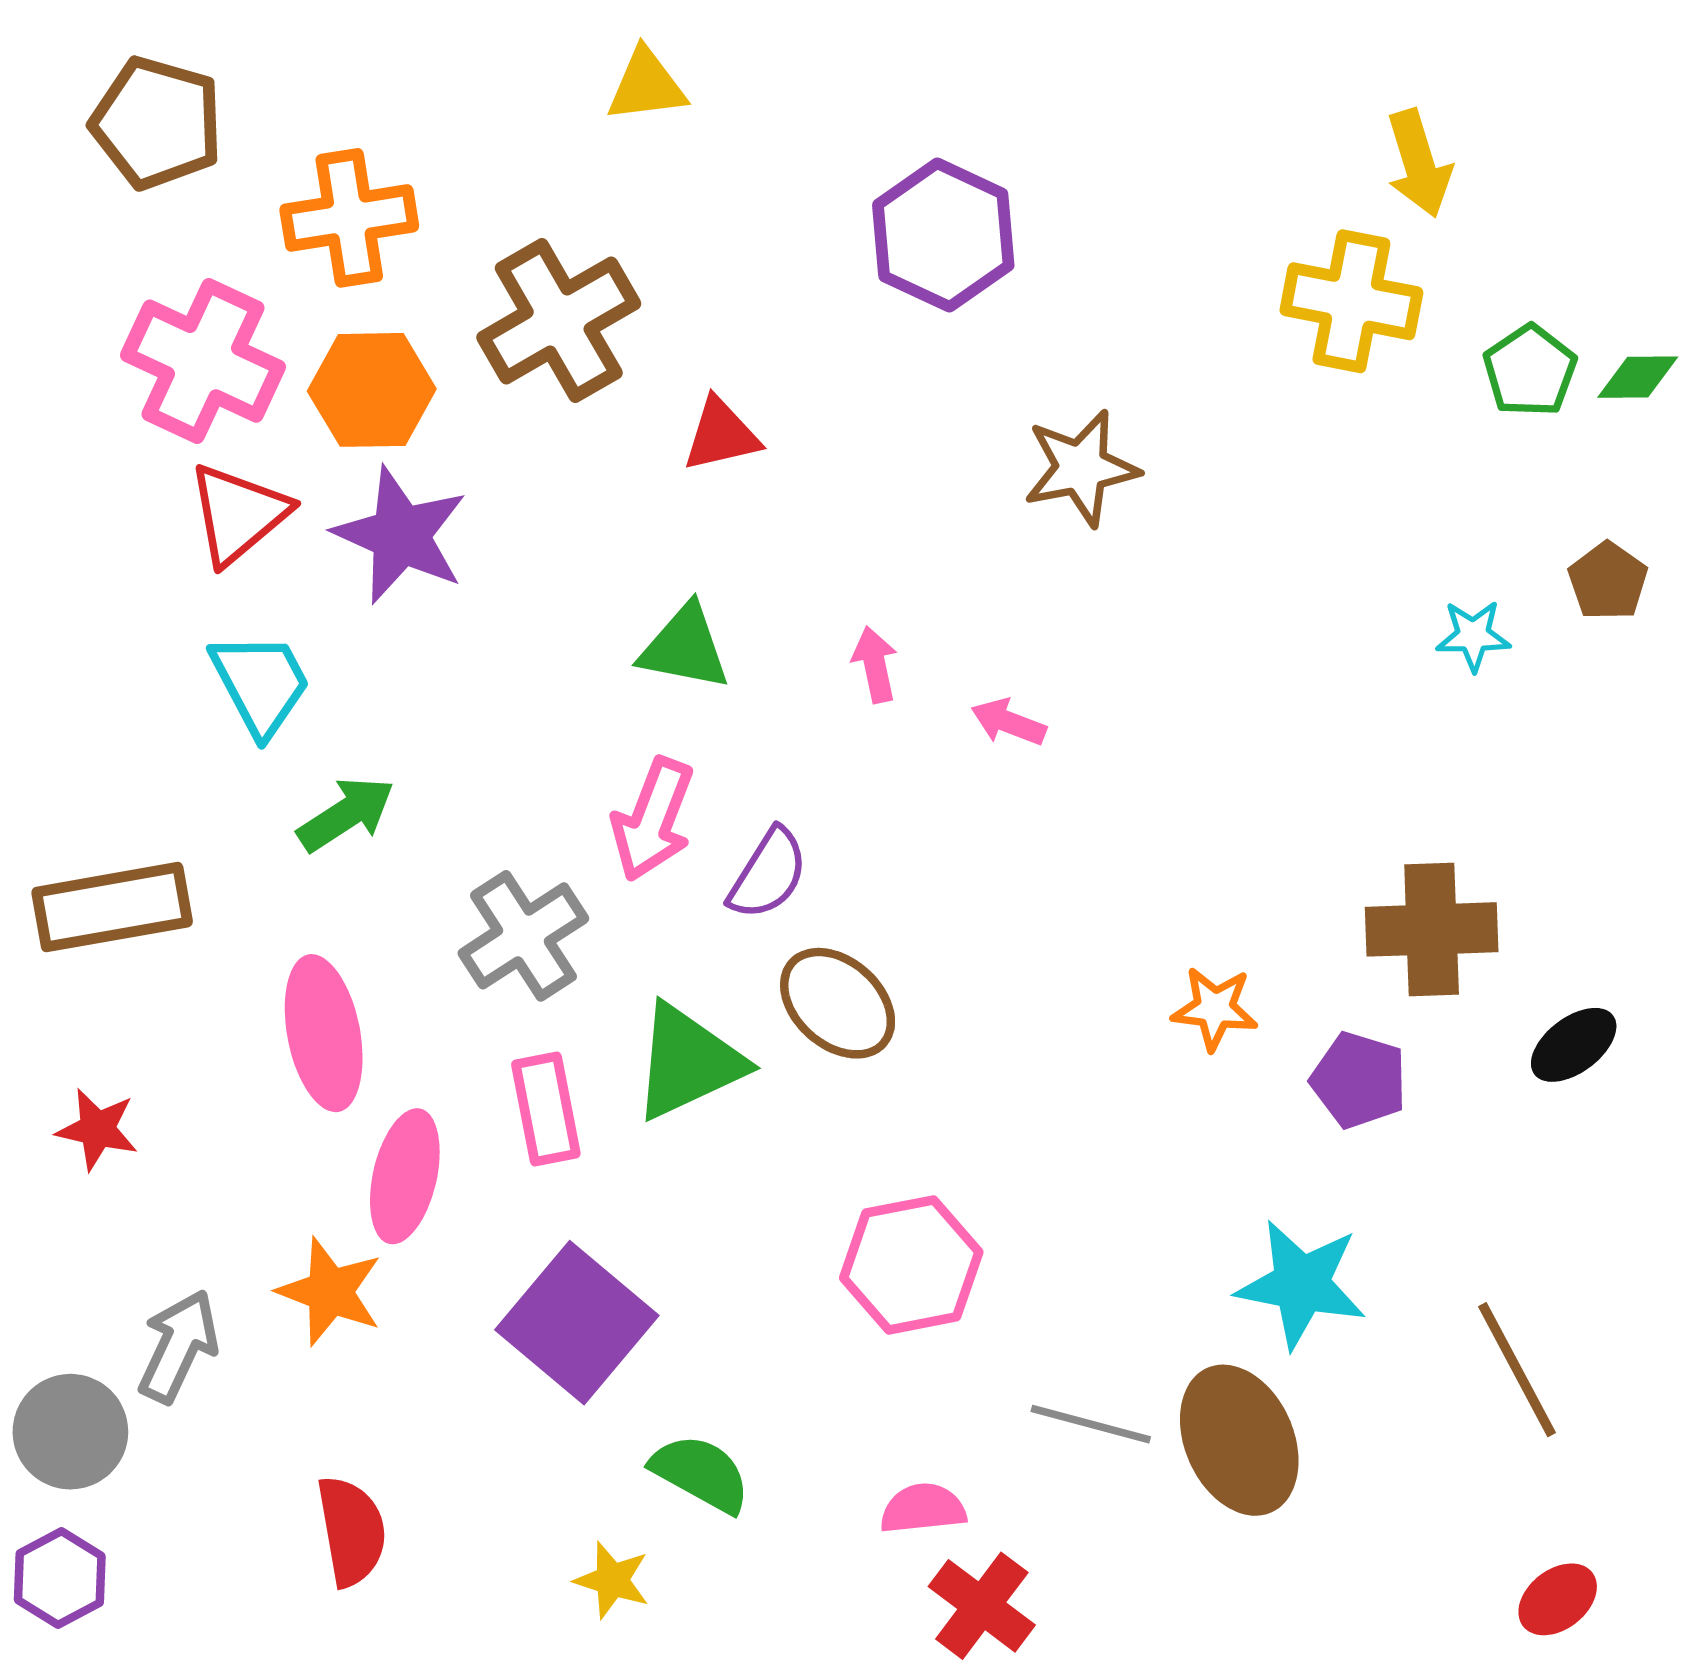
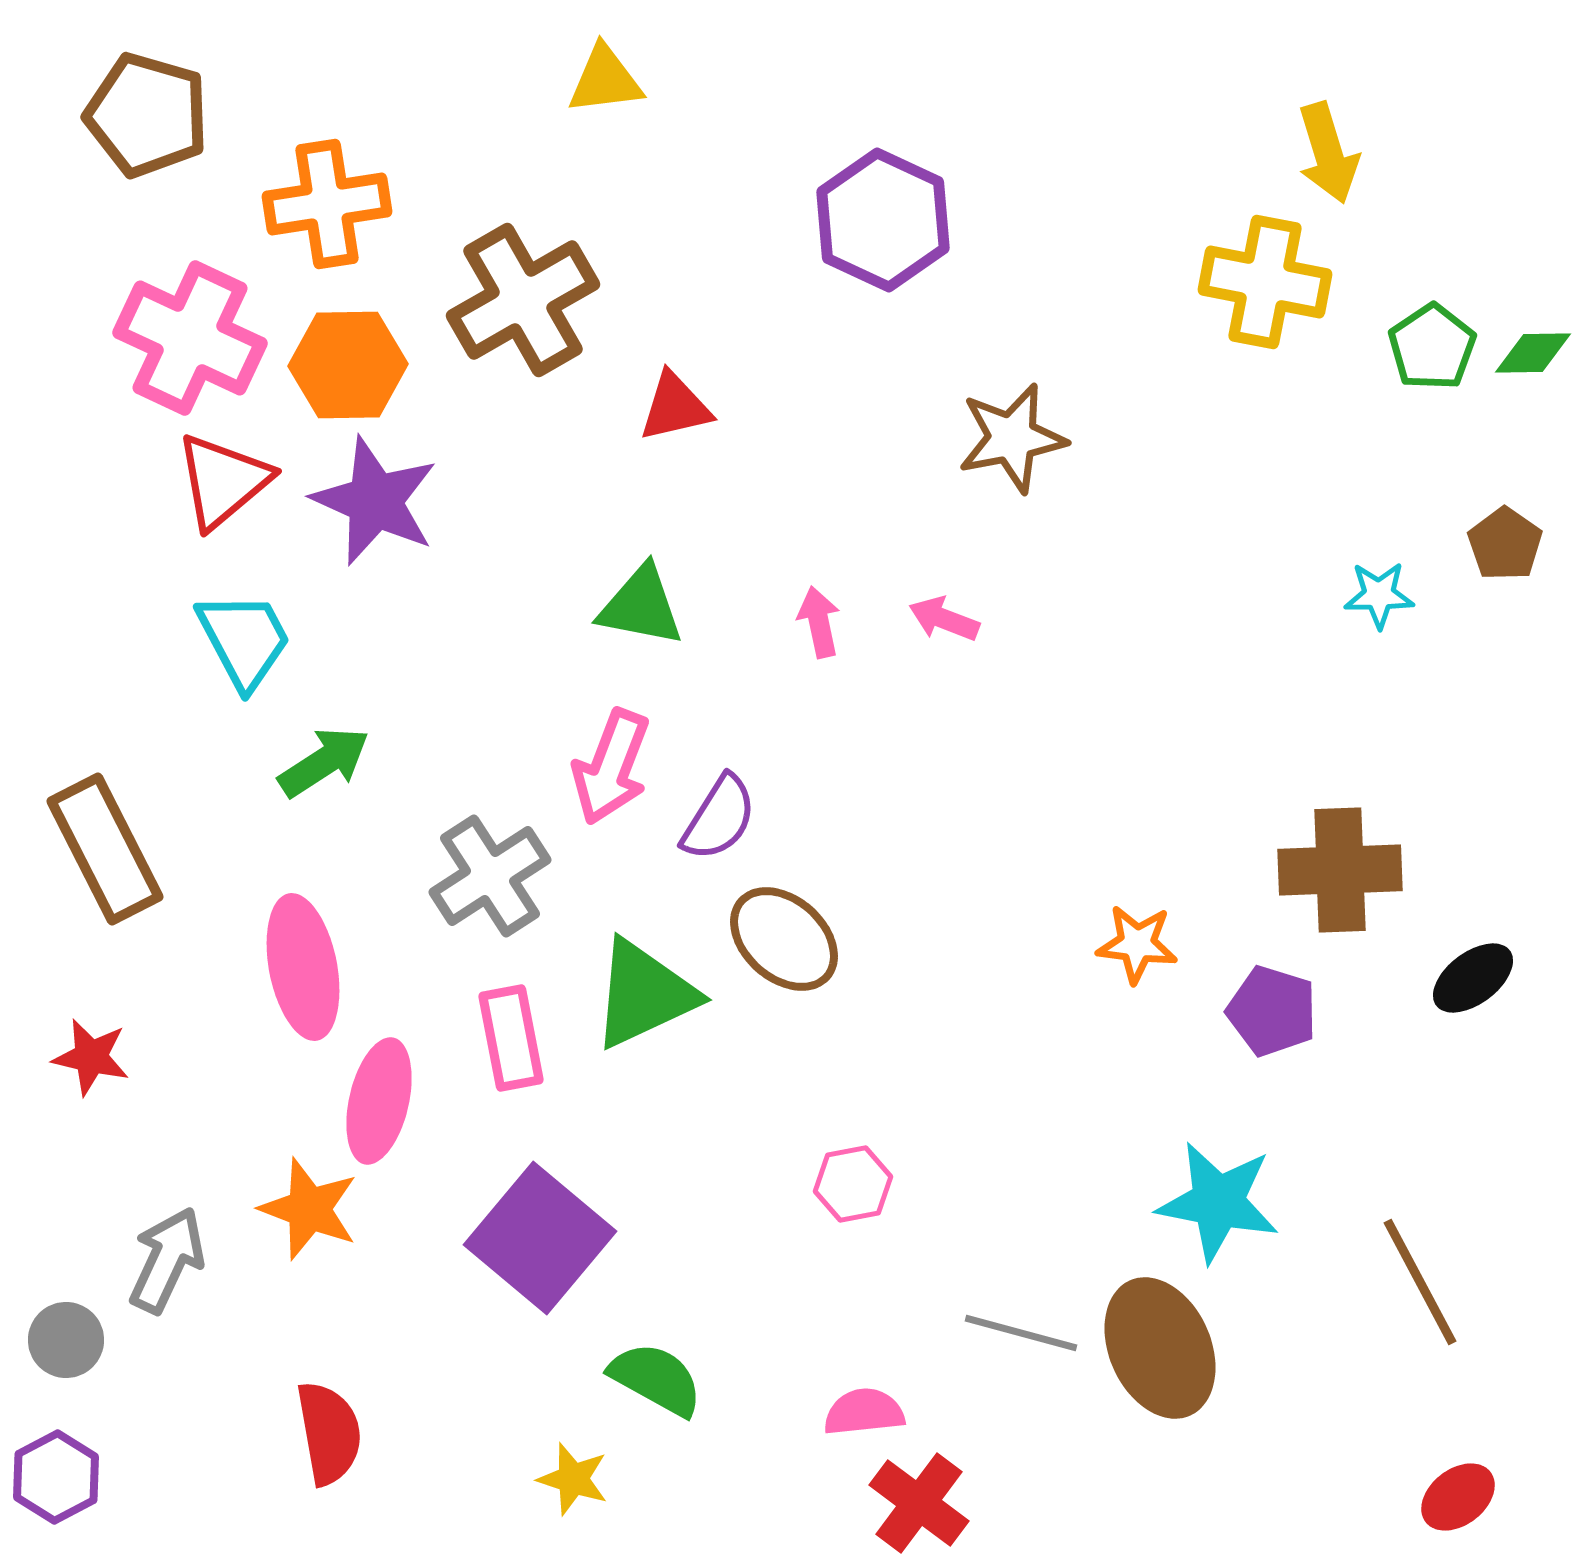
pink arrow: (1008, 722) -> (944, 619), moved
brown rectangle: (112, 907) -> (105, 849), turned 73
pink hexagon: (911, 1265) -> (853, 1184), size x0.6
gray circle: (70, 1432) -> (66, 1340), size x0.7

